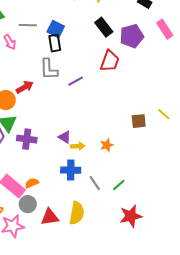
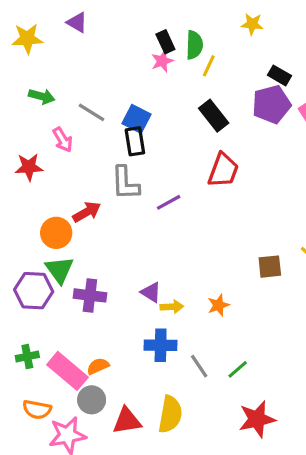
gray line: (28, 25) -> (92, 112), turned 30
purple pentagon: (132, 36) -> (271, 104), moved

